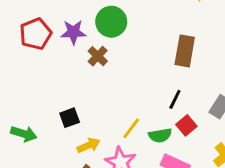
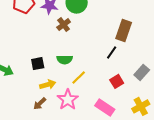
black line: (175, 99) -> (112, 52), moved
green semicircle: (160, 135) -> (65, 60), moved

